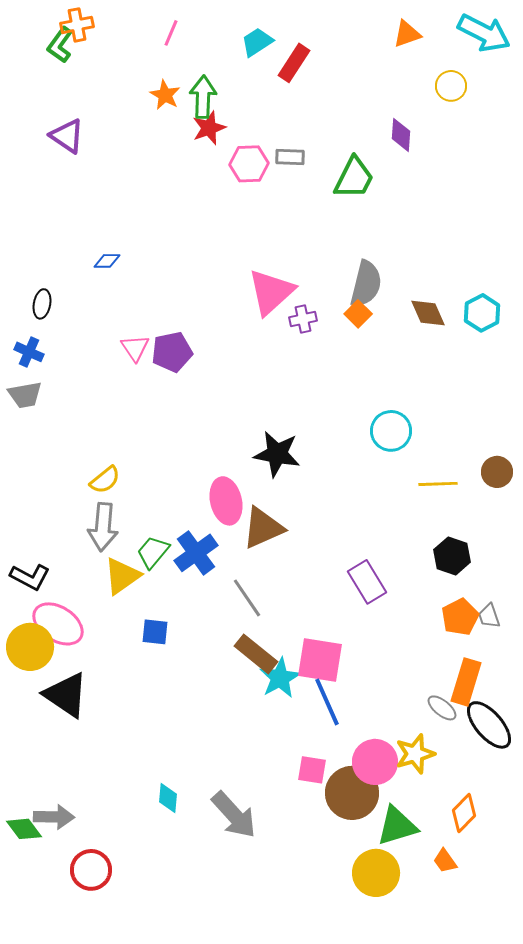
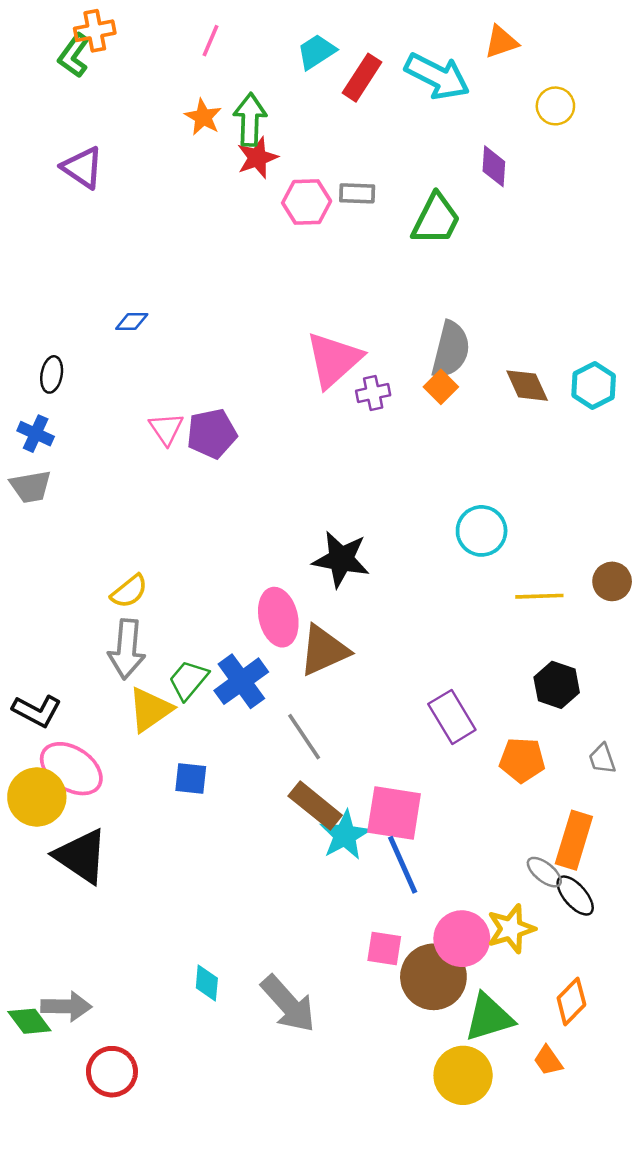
cyan arrow: (484, 33) -> (437, 76), moved
orange pentagon: (460, 617) -> (522, 760), moved, turned 30
black ellipse: (489, 725) -> (575, 896), moved, size x0.7

